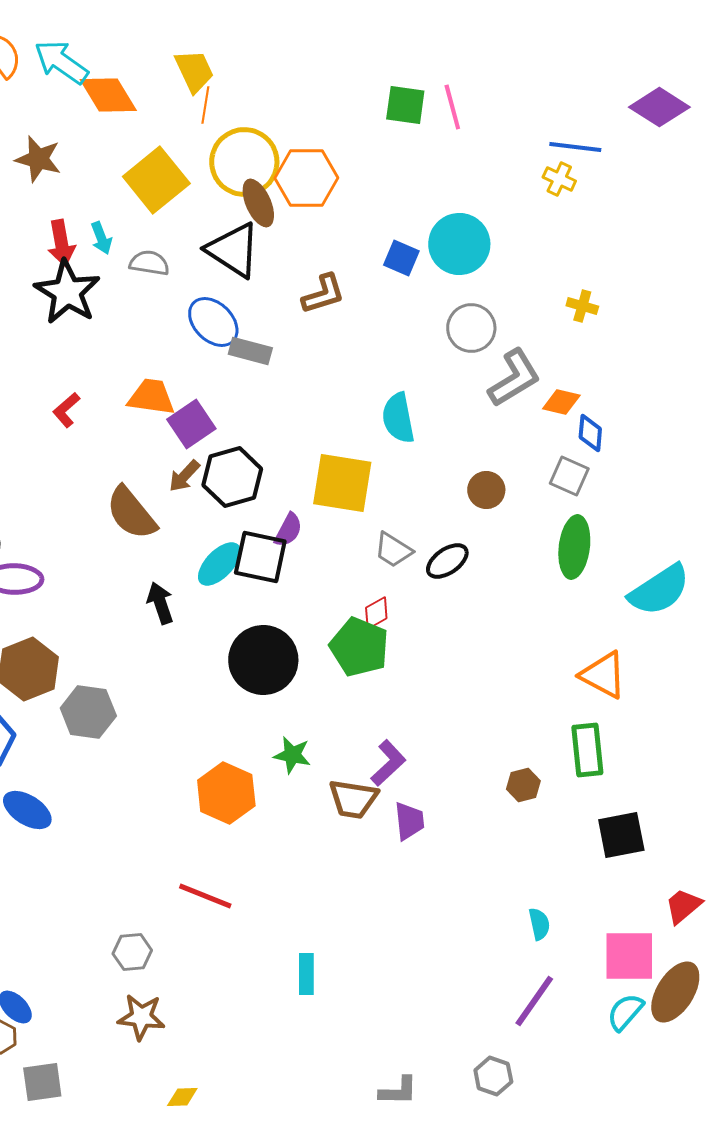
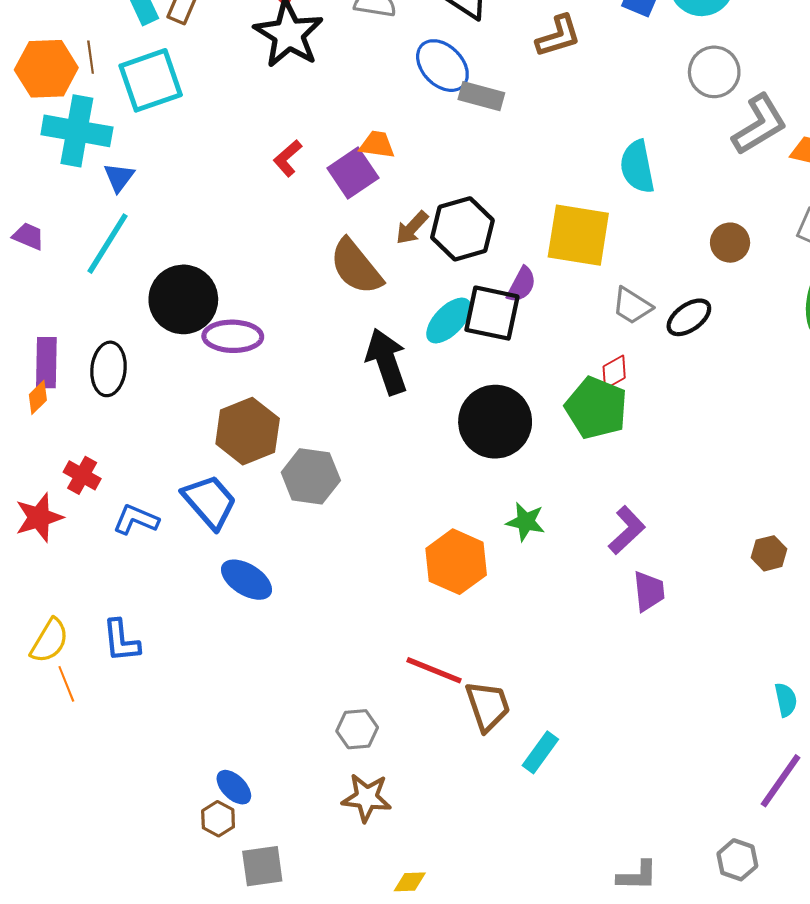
orange trapezoid: (151, 397) -> (377, 145), size x0.7
purple square: (191, 424) -> (353, 173), moved
black arrow: (160, 603) -> (387, 362), size x1.5
brown trapezoid: (353, 799) -> (488, 706), moved, turned -118
cyan rectangle: (306, 974) -> (540, 752), turned 36

